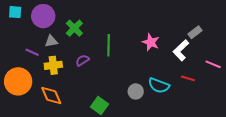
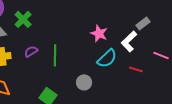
green line: (109, 45) -> (55, 55), moved
cyan semicircle: (159, 85) -> (107, 58), moved, turned -65

